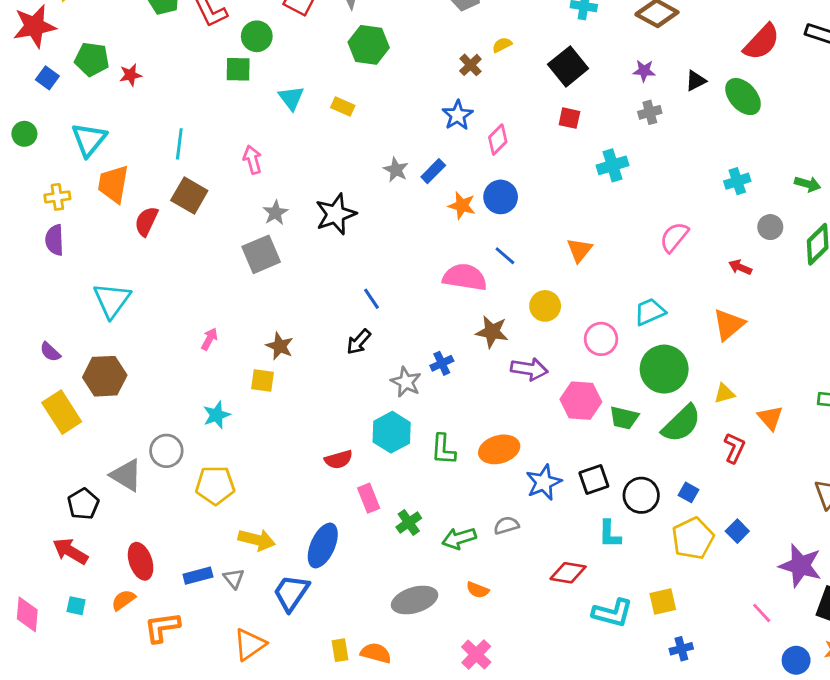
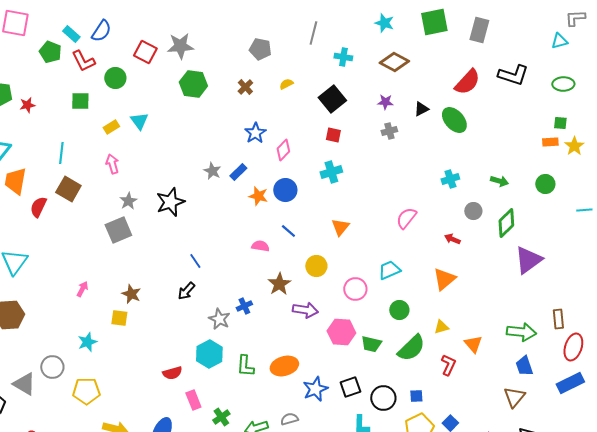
brown cross: (470, 65) -> (245, 87), moved
green square: (238, 69) -> (80, 101), moved
yellow rectangle: (343, 107) -> (111, 127), moved, turned -56
cyan cross: (612, 165) -> (331, 172), moved
pink semicircle: (465, 277) -> (260, 246), size x0.6
brown star: (492, 332) -> (279, 284), turned 30
green circle: (664, 369) -> (399, 310), size x0.6
blue square: (689, 492) -> (416, 396), turned -32

